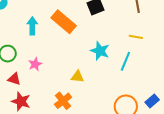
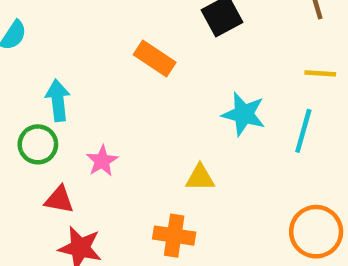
orange rectangle: (64, 22) -> (155, 59), size x0.7
cyan arrow: (32, 26) -> (58, 100), moved
orange cross: (63, 101) -> (174, 236), turned -36

